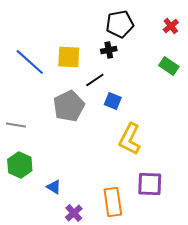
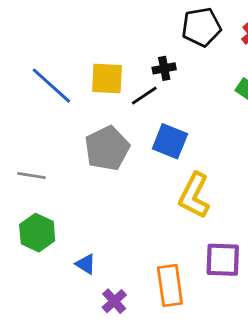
black pentagon: (120, 24) -> (201, 27), moved
black line: (95, 80) -> (144, 96), moved
blue square: (113, 101) -> (170, 141), size x1.4

